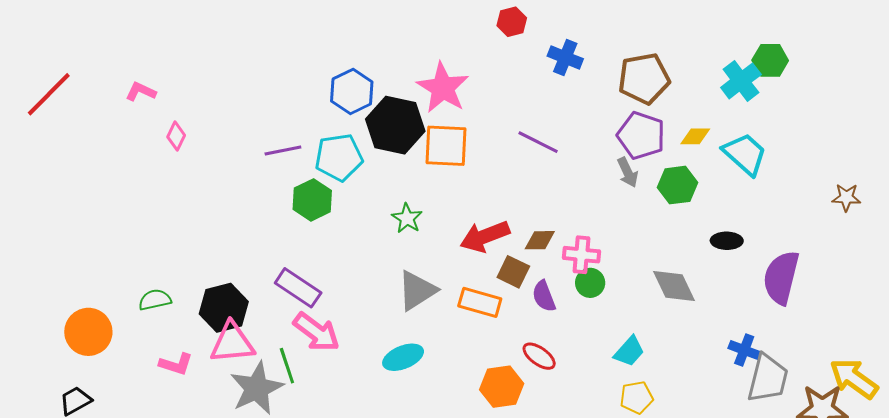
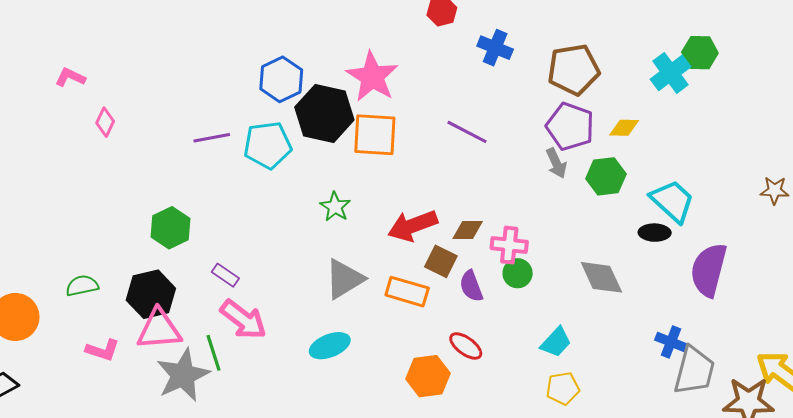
cyan trapezoid: (745, 154) -> (672, 201), moved
green hexagon: (312, 200) -> (171, 228), moved
purple rectangle: (298, 288) -> (225, 275), size x0.6

